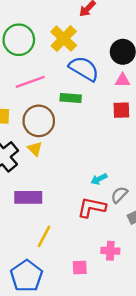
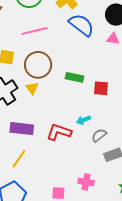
green rectangle: (71, 98) -> (75, 77), moved
red square: (121, 110) -> (101, 88), moved
red L-shape: (92, 207) -> (59, 132), moved
yellow line: (44, 236) -> (19, 159), moved

